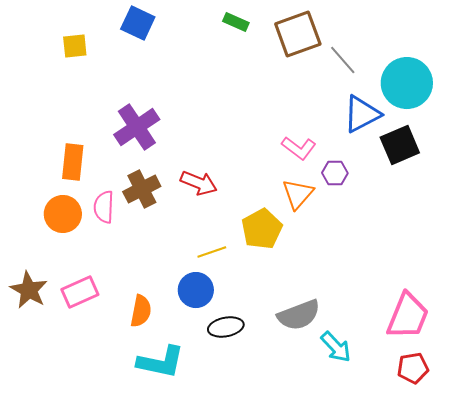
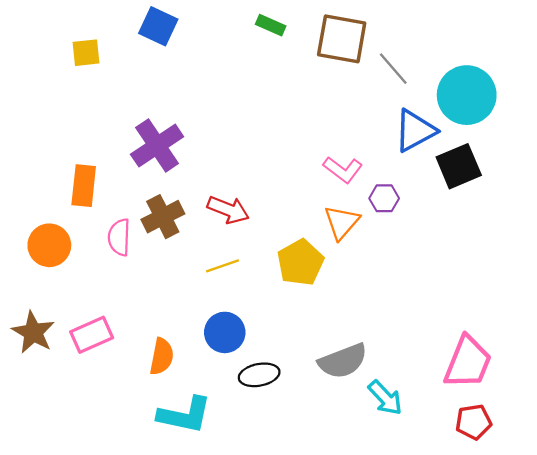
brown square: (298, 34) -> (342, 39), turned 30
orange circle: (63, 214) -> (49, 245), moved
yellow line: (212, 252) -> (222, 266), moved

